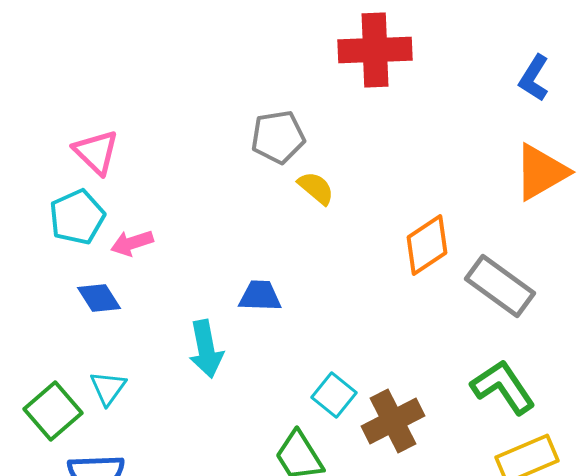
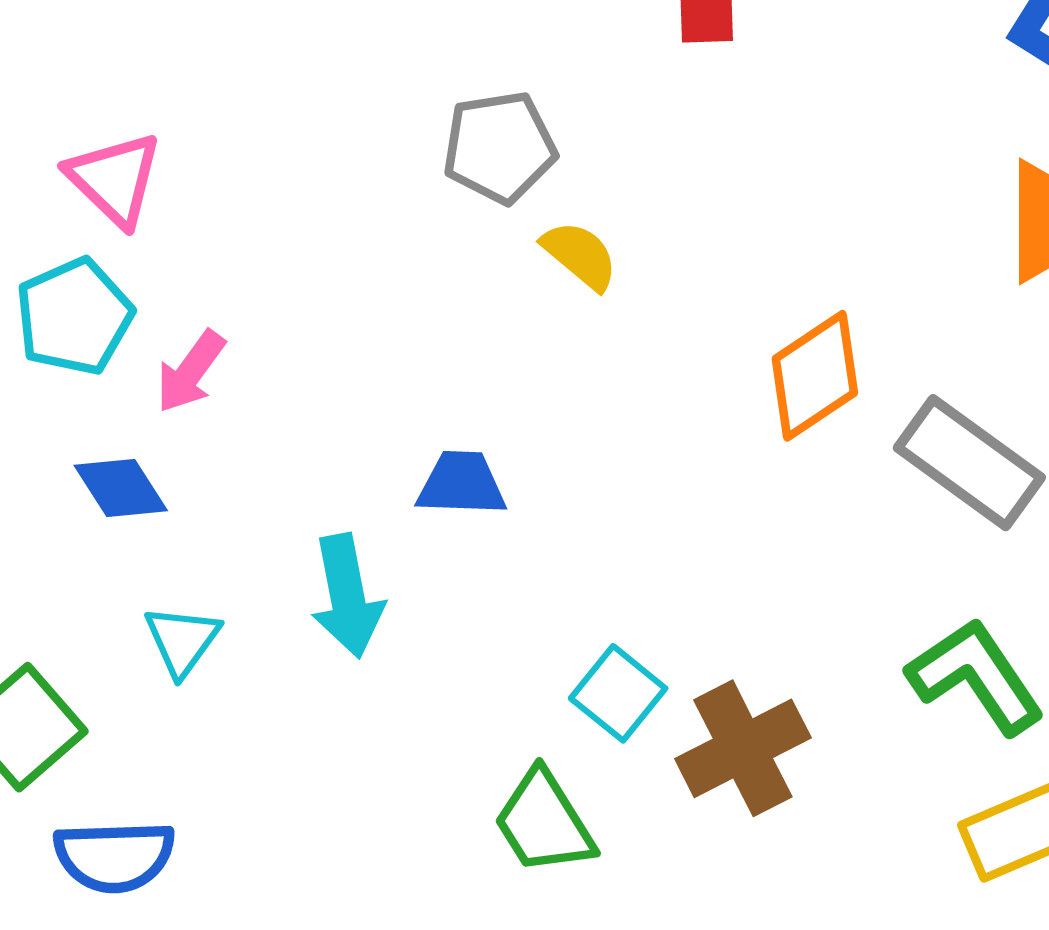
pink arrow: (132, 243) -> (191, 372), turned -36
cyan triangle: (108, 388) -> (182, 640), moved

